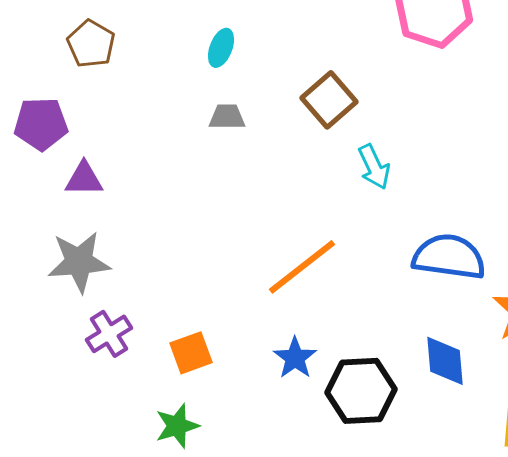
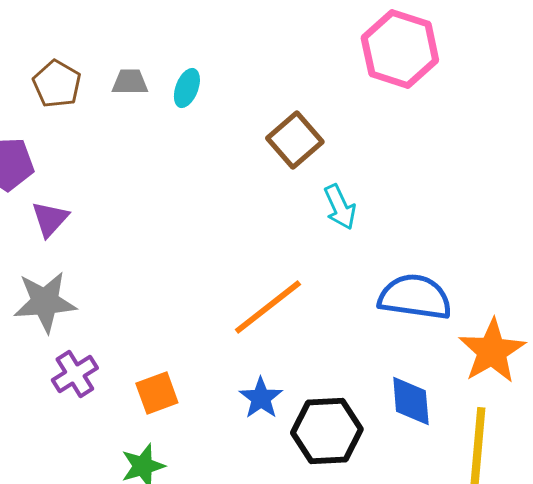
gray trapezoid: (227, 117) -> (130, 82), moved
purple triangle: (84, 179) -> (50, 219), turned -48

